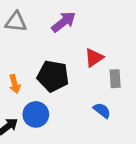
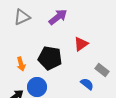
gray triangle: (16, 22) -> (22, 17), turned -30
gray rectangle: (115, 79) -> (102, 70), moved, turned -48

